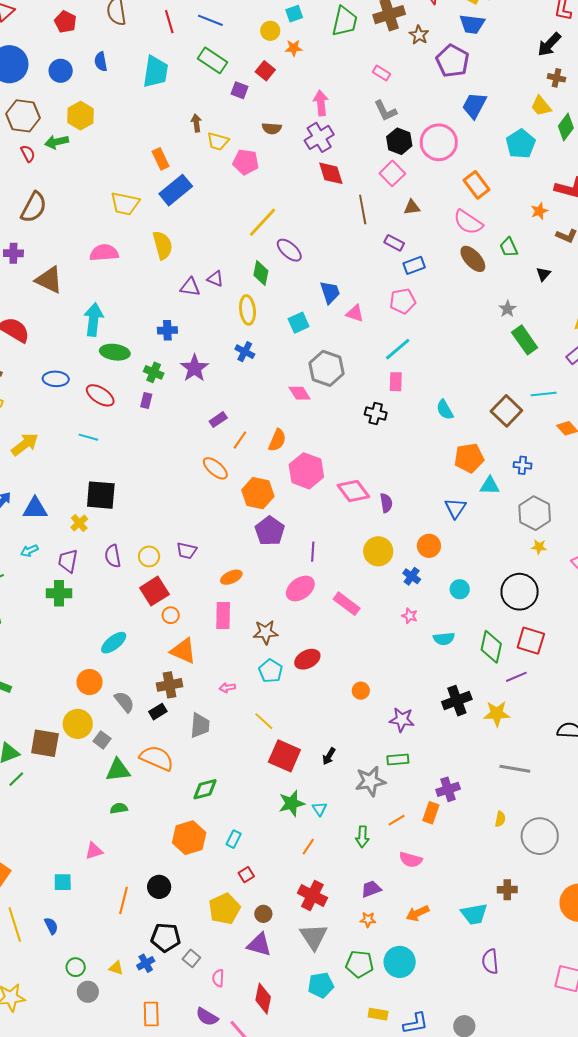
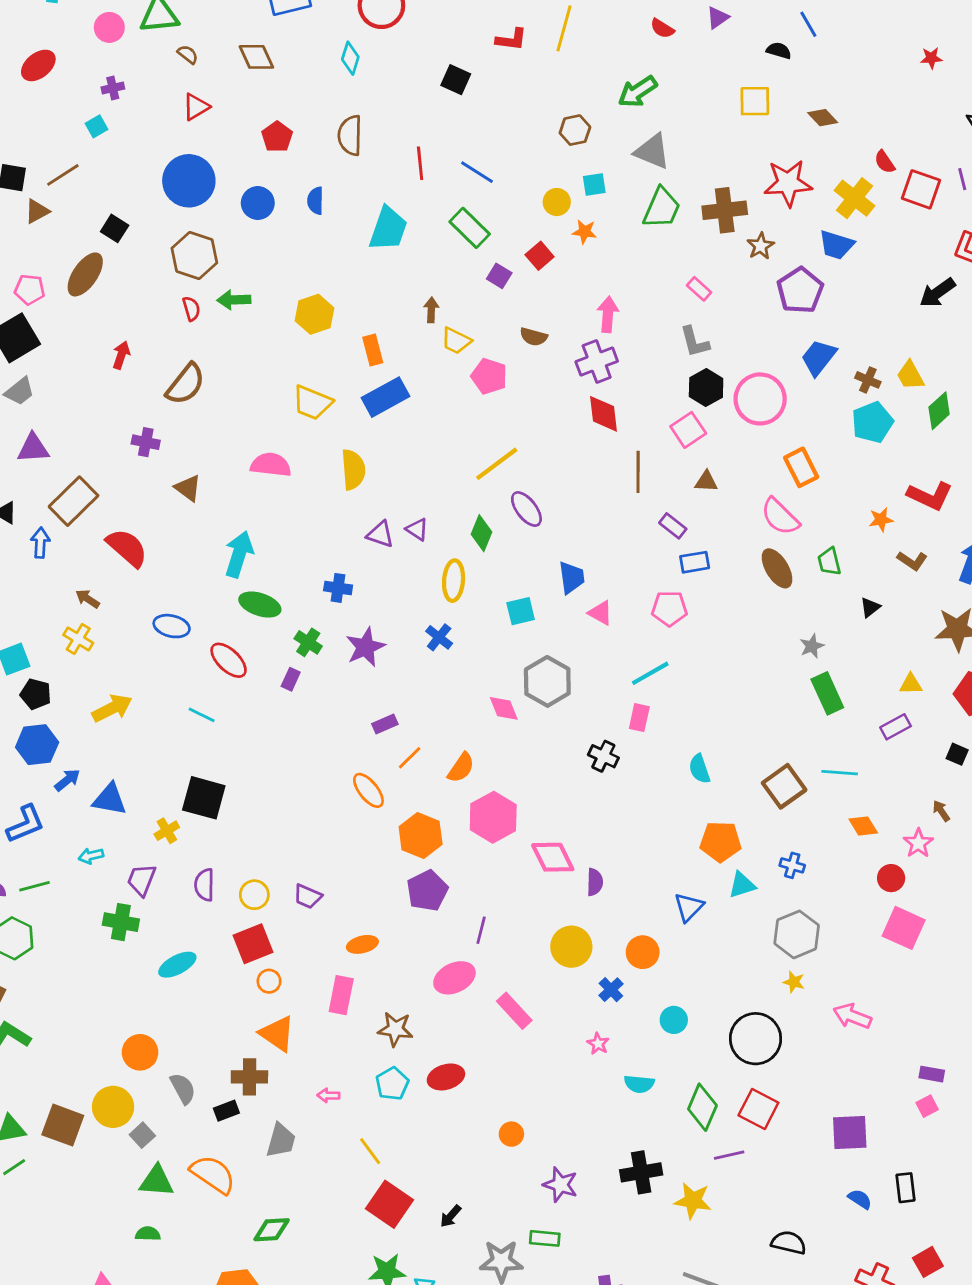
brown cross: (557, 78) -> (868, 380), moved
yellow hexagon: (80, 116) -> (314, 314), moved
brown triangle: (49, 280) -> (188, 488), size x0.7
cyan triangle: (490, 486) -> (742, 885), turned -30
cyan ellipse: (114, 643) -> (177, 965), moved

